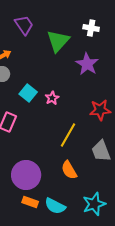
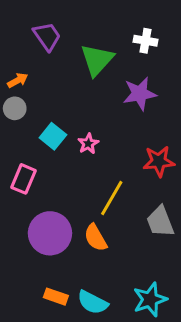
purple star: (87, 64) -> (140, 94), turned 30
orange semicircle: (69, 170) -> (96, 238), moved
purple circle: (26, 175) -> (50, 233), moved

